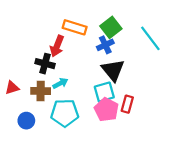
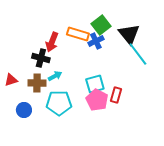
orange rectangle: (75, 27) -> (78, 34), moved
cyan line: (150, 38) -> (138, 54), moved
black triangle: (113, 70) -> (129, 34), moved

